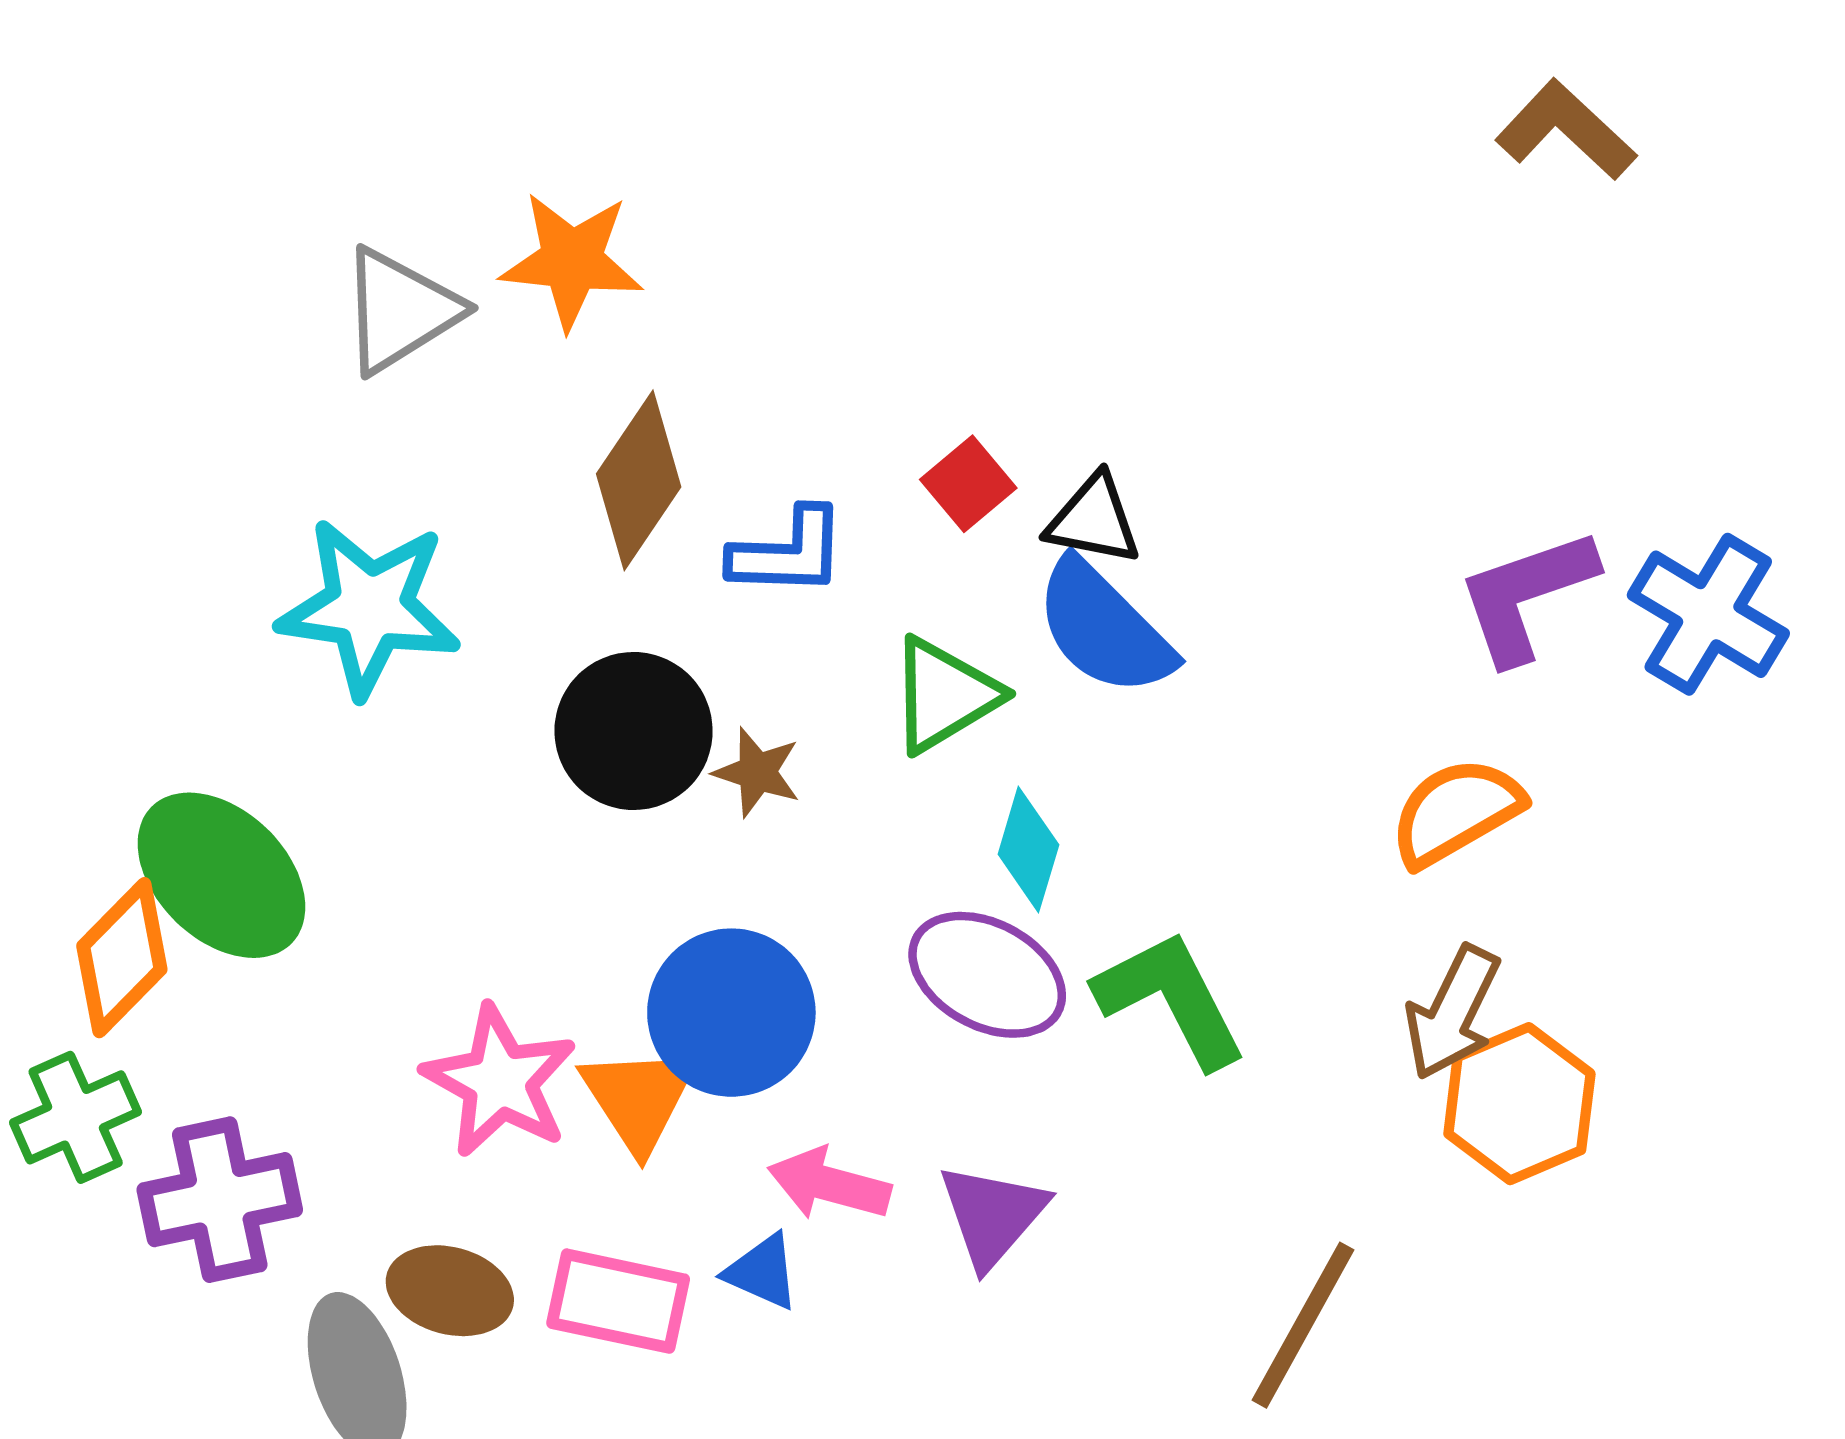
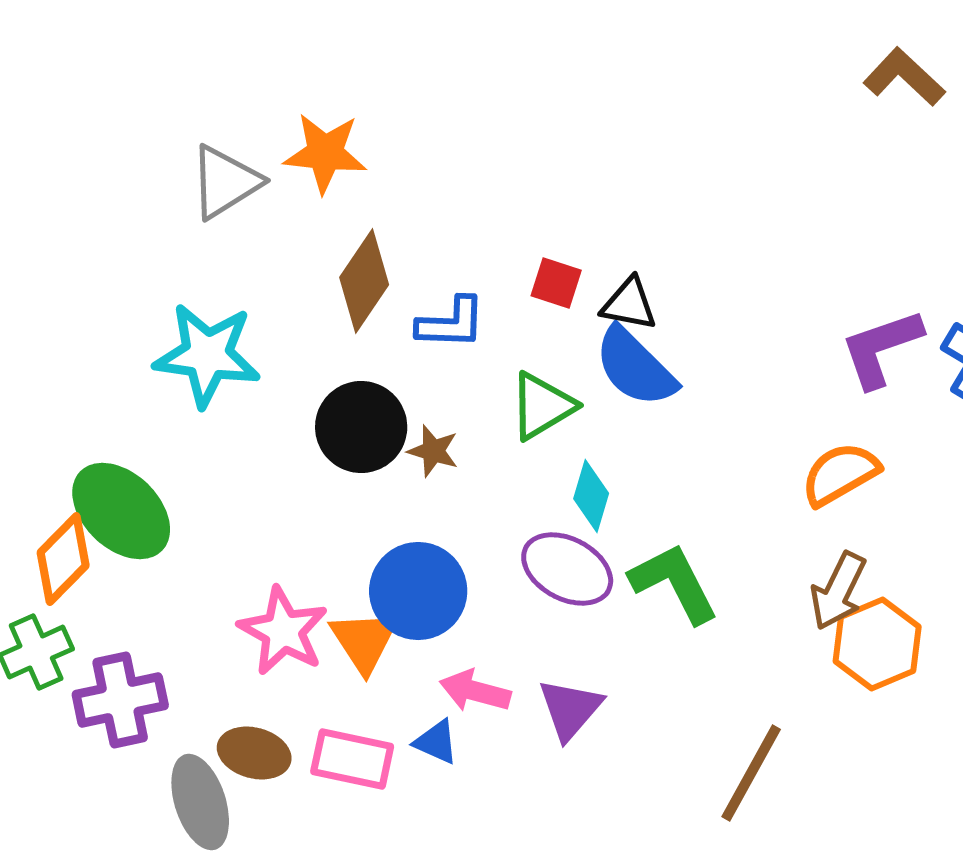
red square: (968, 484) -> (556, 283), turned -32

